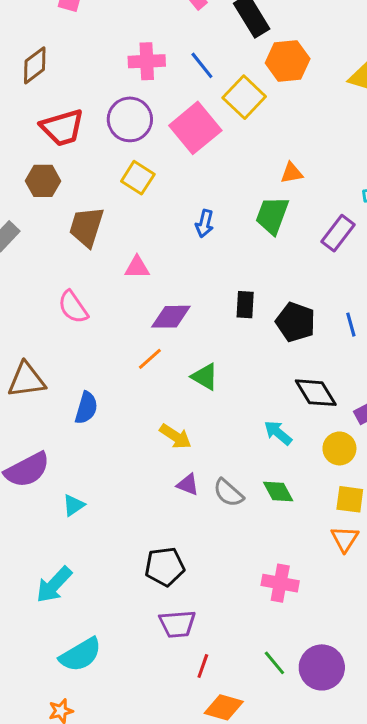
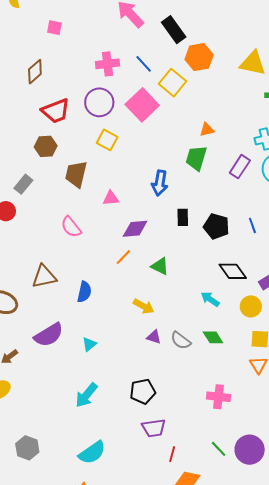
blue arrow: (205, 224) -> (160, 183), moved, size x1.4
cyan triangle: (74, 505) -> (89, 344), moved
cyan arrow: (54, 585) -> (86, 395), moved

